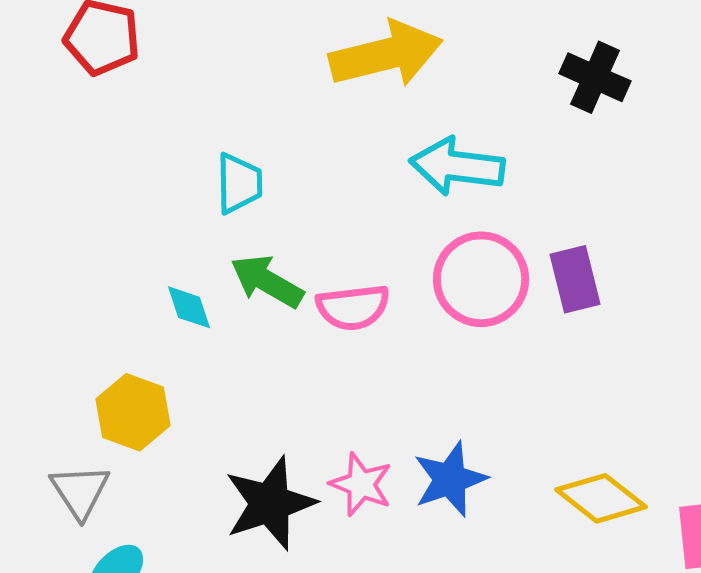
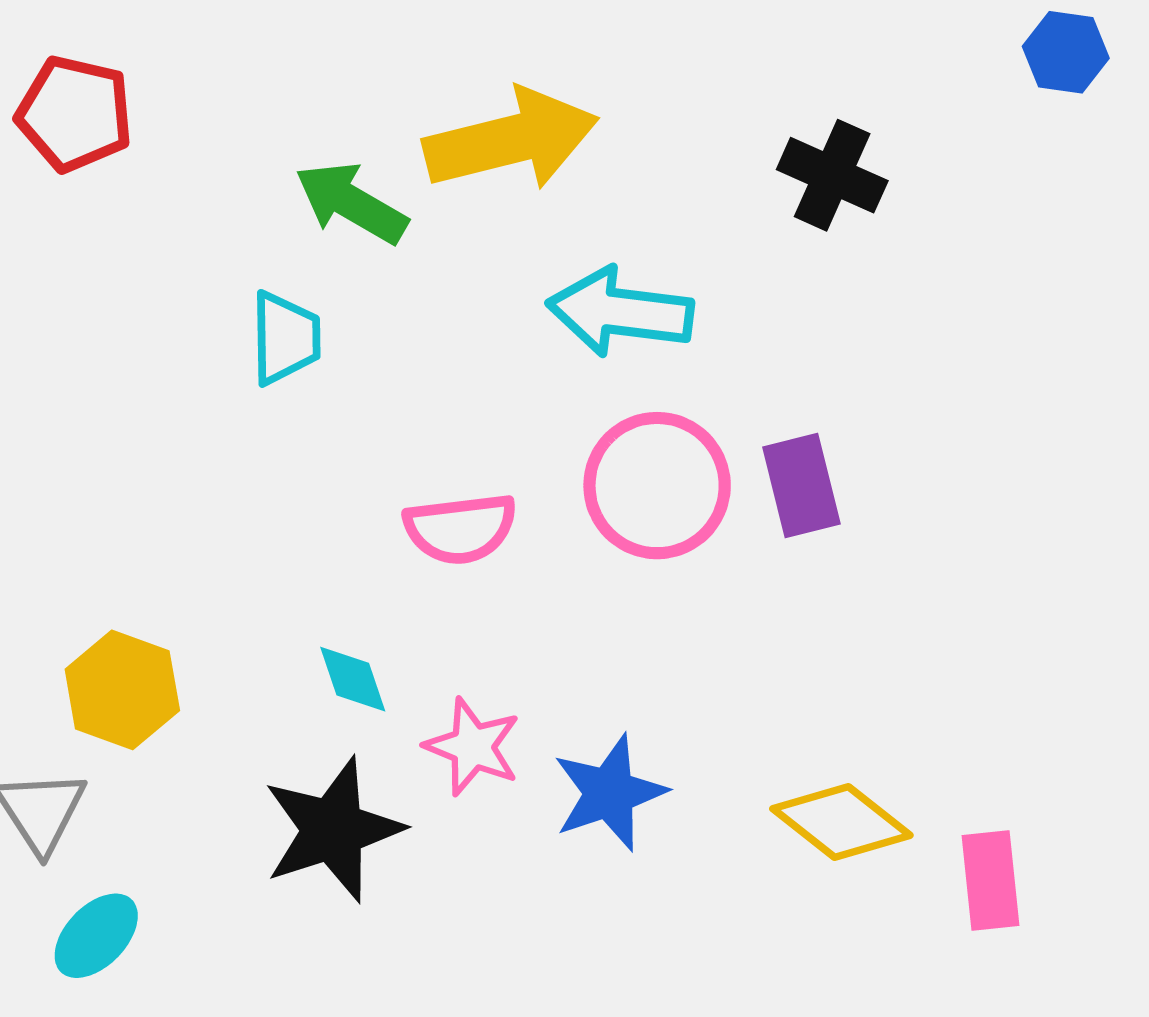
green arrow: (267, 281) -> (351, 203), moved
cyan diamond: (189, 307) -> (353, 679), moved
pink star: (361, 484) -> (473, 747), moved

